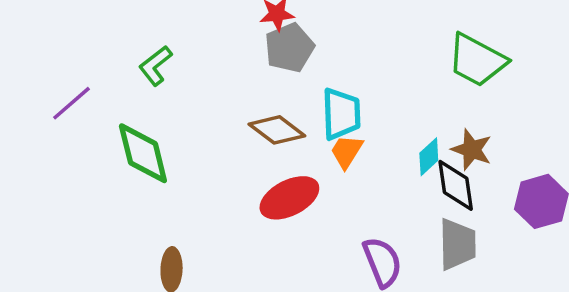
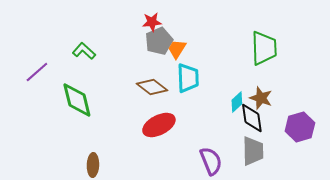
green trapezoid: (477, 60) -> (264, 48), turned -120
green L-shape: (155, 66) -> (84, 51), turned 80
orange trapezoid: (347, 151) -> (177, 49), moved

